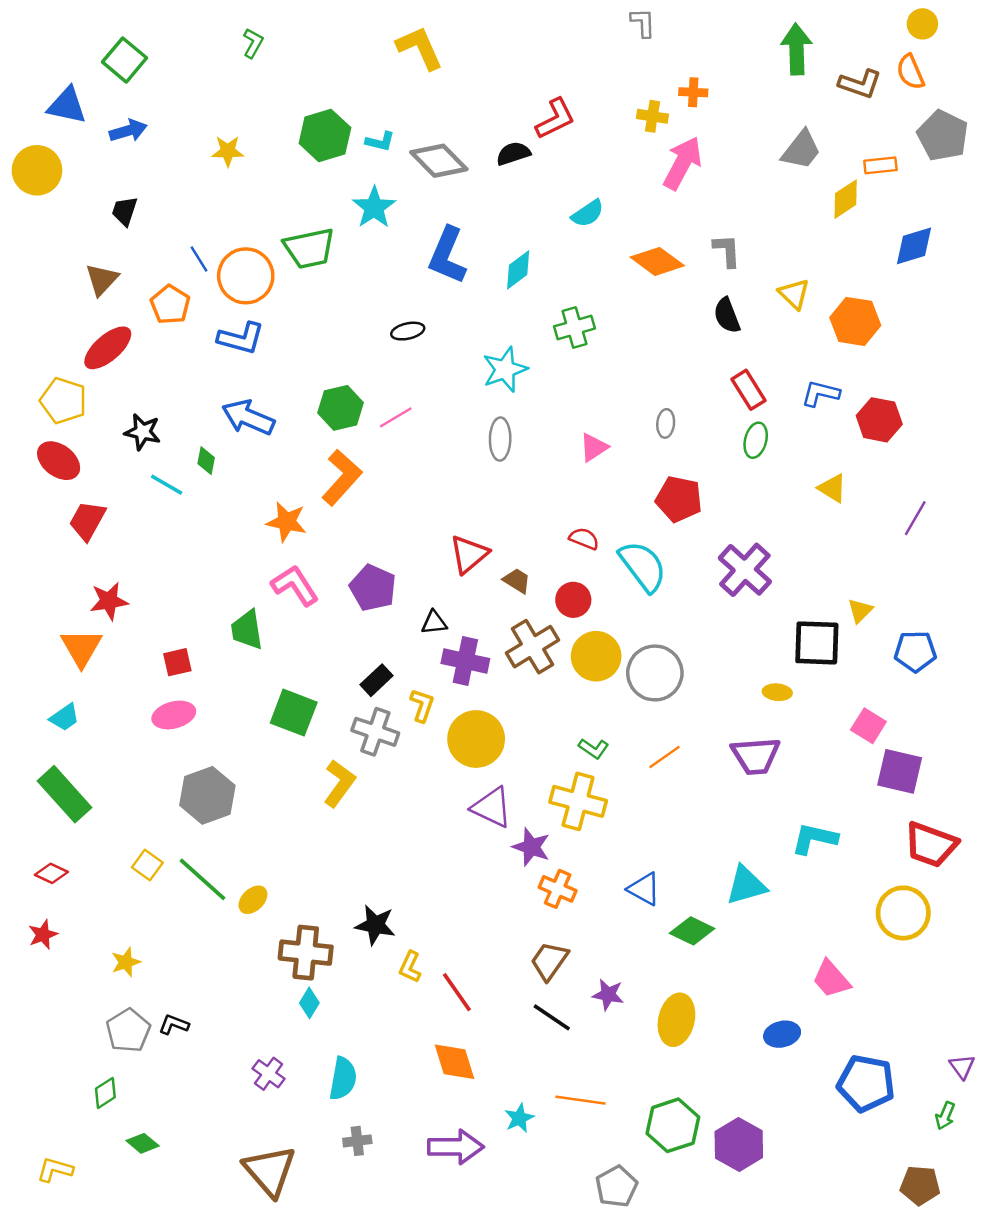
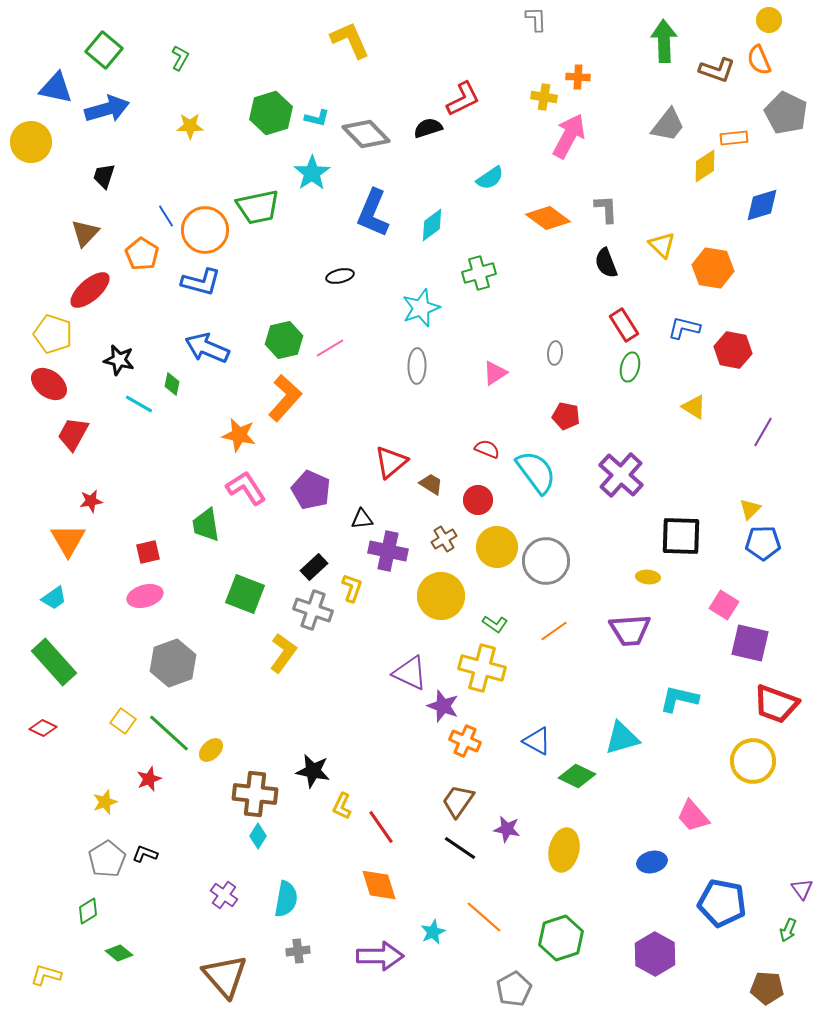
green L-shape: (253, 43) -> (180, 58), moved
blue arrow: (128, 131) -> (107, 109), size x1.4
red pentagon: (679, 499) -> (566, 416), size x0.7
red star: (109, 601) -> (91, 501), size x0.7
yellow triangle: (860, 611) -> (750, 509), moved
brown cross: (532, 647) -> (444, 539), size x0.6
yellow circle: (476, 739) -> (441, 596), moved
red star: (43, 935) -> (149, 779), moved
orange line: (580, 1100) -> (484, 917), turned 33
purple hexagon: (739, 1145) -> (655, 954), moved

